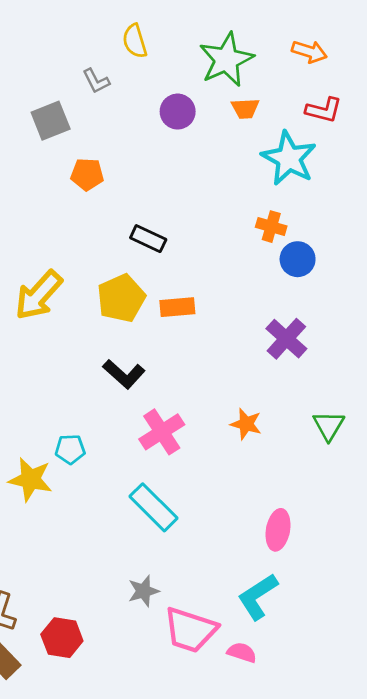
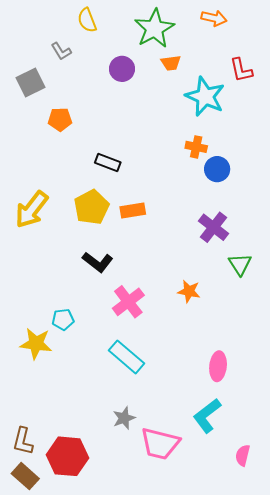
red L-shape: (324, 110) -> (241, 70), moved, turned 68
green triangle: (329, 426) -> (240, 264), moved
red hexagon: (62, 638) -> (68, 456), size x1.4
pink semicircle: (242, 652) -> (243, 455), moved, turned -90

